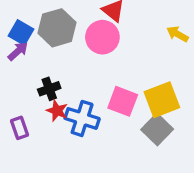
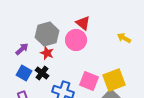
blue square: (21, 32) -> (24, 73), moved
black cross: (49, 89) -> (42, 73), turned -32
red star: (57, 111) -> (47, 53), moved

